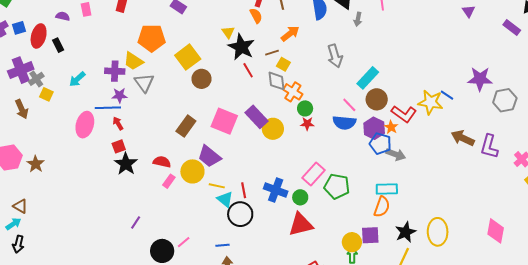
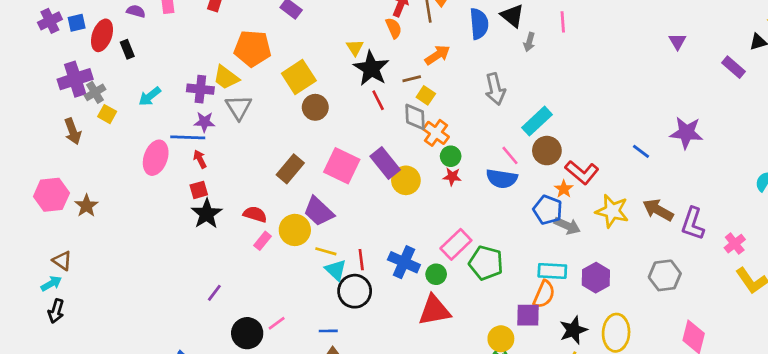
gray hexagon: (505, 100) -> (665, 275), moved
yellow star: (431, 102) -> (612, 211), moved
purple hexagon: (374, 128) -> (596, 278), moved
purple square: (370, 235) -> (528, 315), moved

